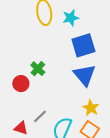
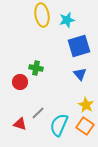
green cross: (38, 69) -> (36, 68), turned -32
blue triangle: (84, 75) -> (80, 74), size x0.6

